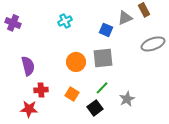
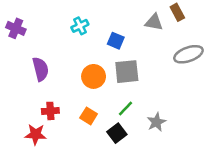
gray triangle: (125, 18) -> (154, 22), turned 35
blue square: (106, 30) -> (116, 41), moved
purple semicircle: (28, 66) -> (41, 69), moved

